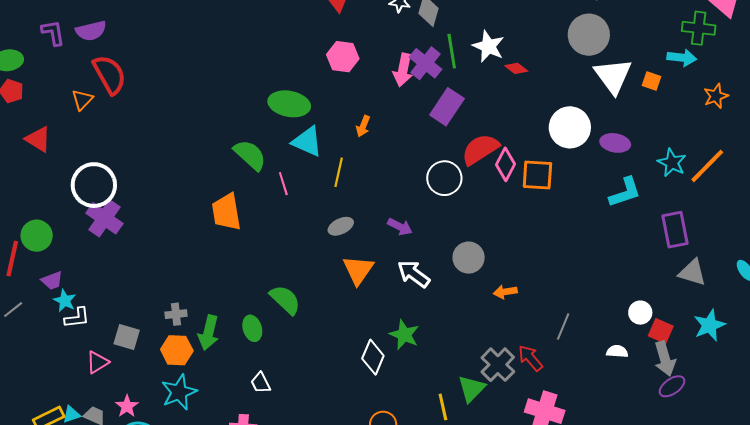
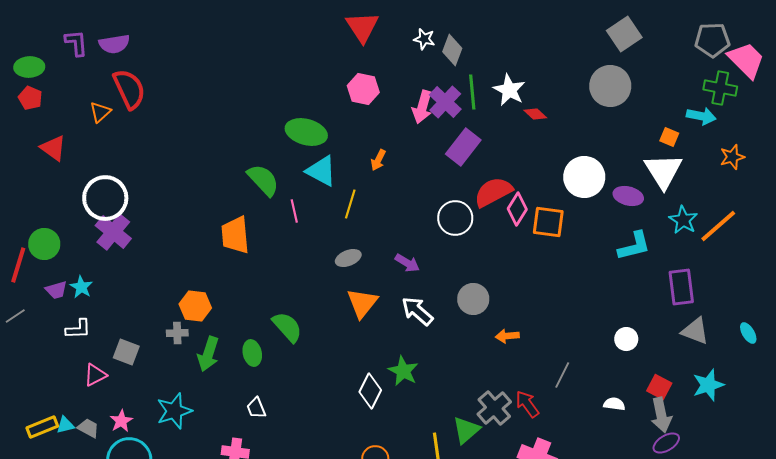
white triangle: (613, 76) -> (663, 171), moved
cyan star: (65, 301) -> (81, 287), moved
white circle: (640, 313) -> (626, 339), moved
orange hexagon: (177, 350) -> (195, 306), moved

